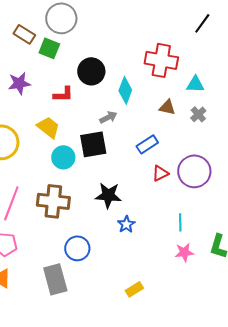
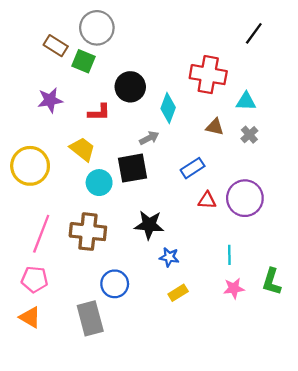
red triangle: (160, 173) -> (207, 200), turned 30
blue star: (126, 224) -> (169, 257), turned -30
yellow rectangle: (134, 289) -> (178, 293), moved

